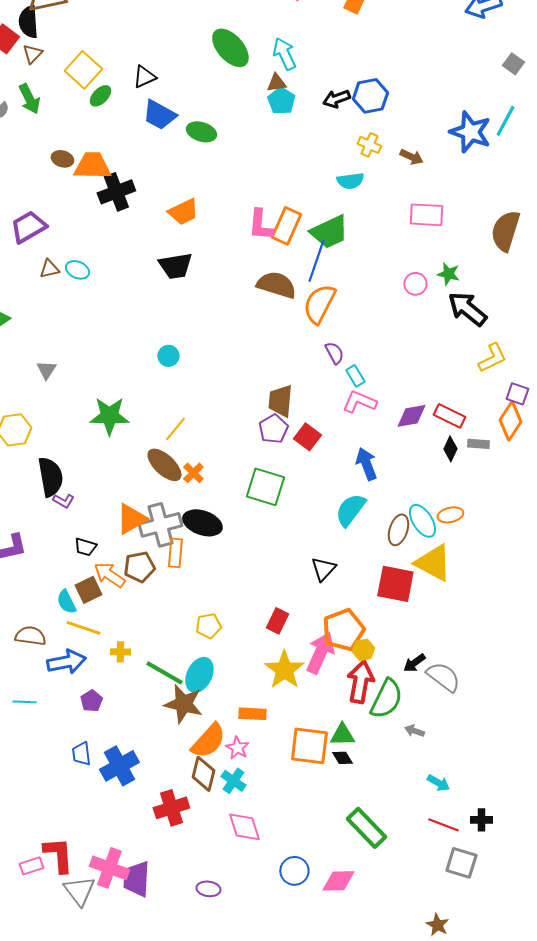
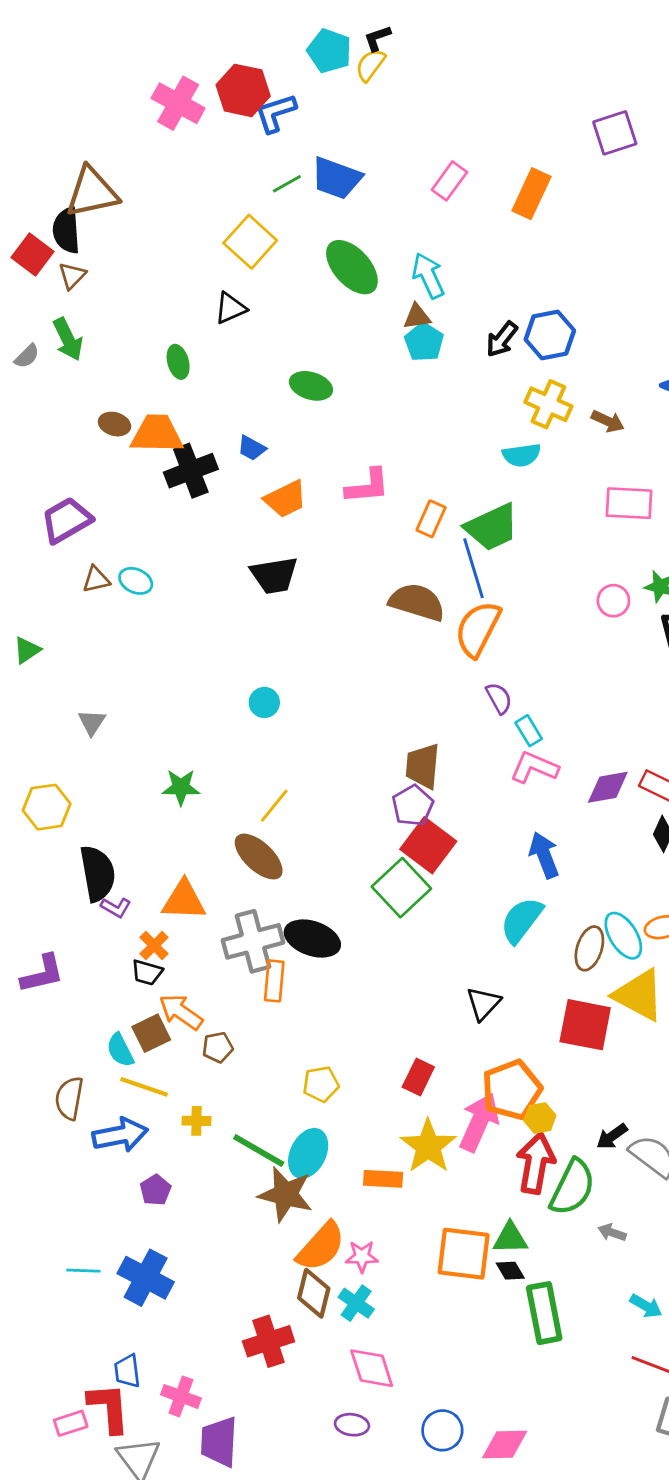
yellow square: (83, 70) -> (250, 242), moved
green ellipse: (100, 96) -> (178, 362), moved, turned -60
black arrow: (336, 99) -> (502, 339), turned -32
blue trapezoid: (159, 115) -> (252, 448), moved, size x0.6
yellow cross: (369, 145) -> (548, 404), size x1.4
pink L-shape: (260, 225) -> (367, 486), moved, turned -100
orange rectangle: (286, 226) -> (431, 519), size x0.7
blue line: (316, 261) -> (473, 568), turned -36
green star: (109, 416) -> (181, 787), size x0.7
red square: (307, 437) -> (428, 845), moved, size x1.4
orange cross: (193, 473) -> (154, 946), moved
green square: (265, 487) -> (401, 888), turned 30
orange triangle: (131, 519) -> (184, 900), moved, turned 32
brown pentagon: (139, 567) -> (218, 1047), moved, size x0.7
brown semicircle: (30, 636) -> (69, 1098), turned -88
cyan line: (24, 702) -> (83, 1271), moved
orange rectangle: (252, 714) -> (383, 1179), moved
pink star: (237, 748) -> (362, 1257), turned -30
blue trapezoid: (81, 754) -> (127, 1371), moved
blue cross: (119, 766) -> (146, 1278), moved, turned -33
green rectangle: (366, 828) -> (544, 1313), moved, turned 33
pink cross: (109, 868) -> (181, 1396), moved, size x0.7
purple ellipse: (208, 889) -> (352, 1425), moved

